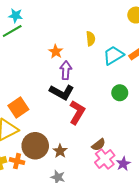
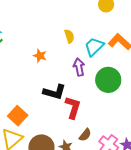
purple arrow: (66, 70) -> (79, 67), moved
green circle: (120, 93) -> (108, 80), size x1.6
brown semicircle: (99, 145) -> (85, 135), moved

